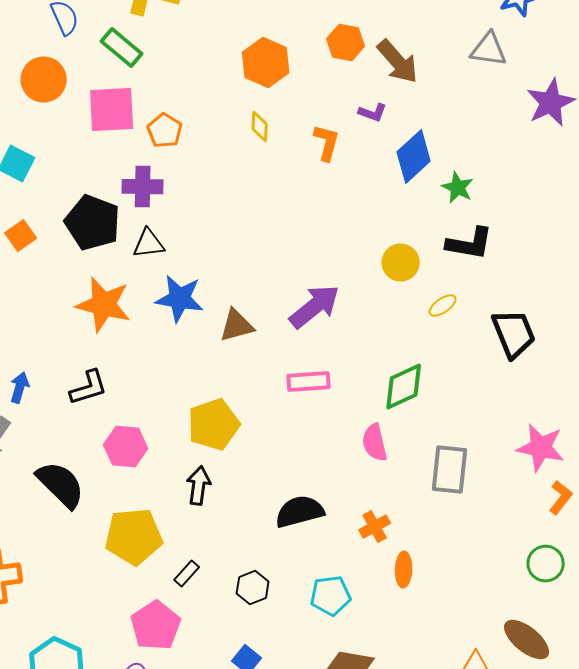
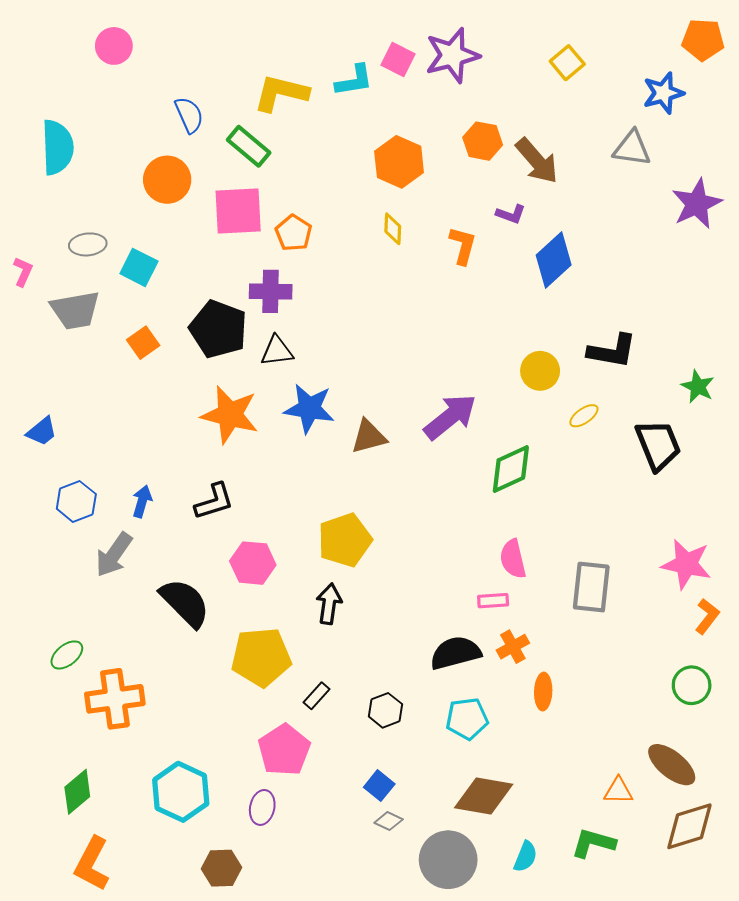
green star: (458, 188) -> (698, 386), moved
pink rectangle: (309, 382) -> (493, 601), moved, size x0.7
green diamond: (404, 387) -> (511, 469), moved
black semicircle: (300, 512) -> (455, 653), moved

